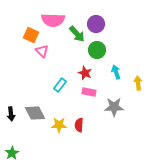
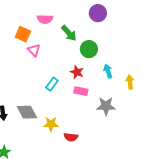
pink semicircle: (53, 20) -> (45, 19), size x0.7
purple circle: (96, 24) -> (98, 13), moved
red semicircle: (79, 125) -> (71, 137), moved, turned -88

